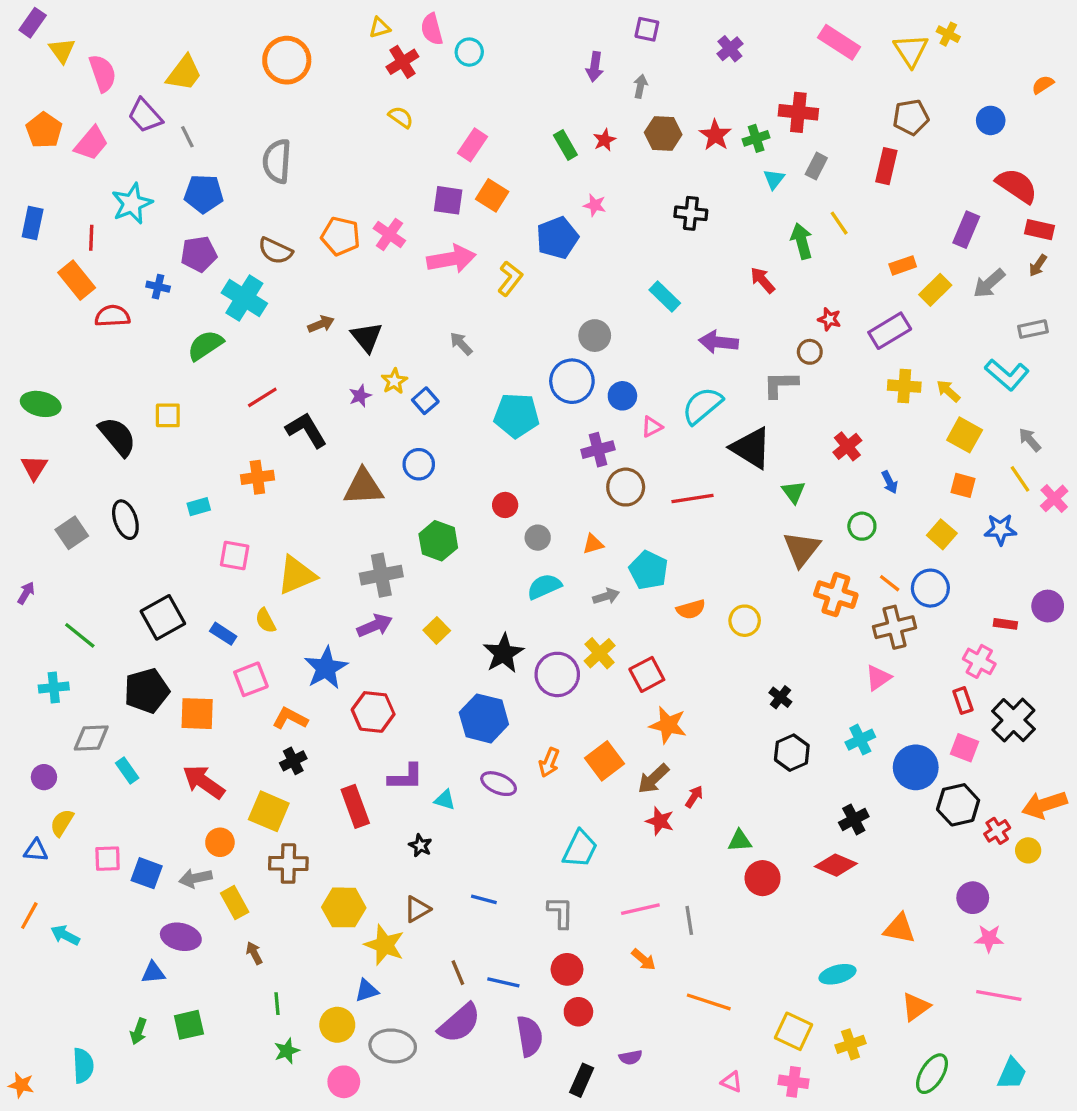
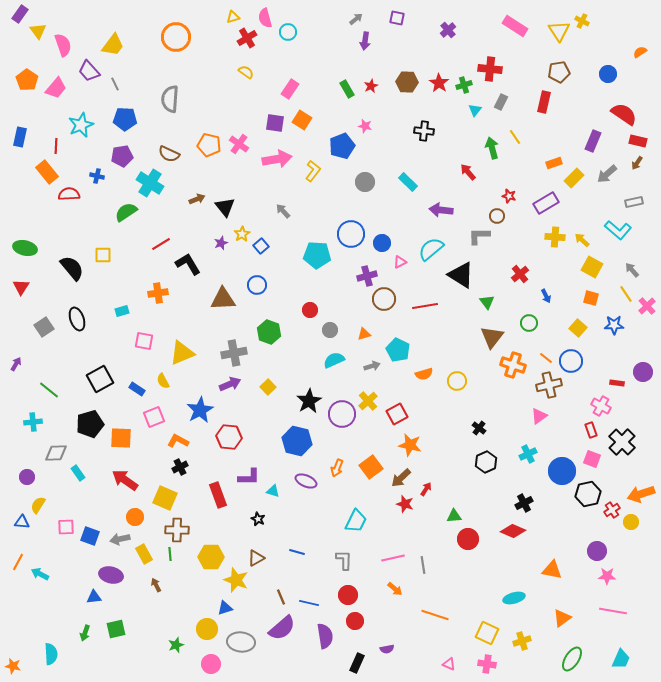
gray arrow: (640, 86) -> (356, 19), moved, turned 40
gray circle: (595, 336) -> (365, 182), moved
green line: (277, 1004) -> (170, 554), moved

